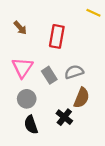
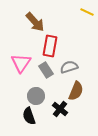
brown arrow: (20, 28) -> (35, 22), moved, size x1.5
red rectangle: (57, 36) -> (50, 46), moved
gray circle: (27, 99) -> (36, 96), moved

